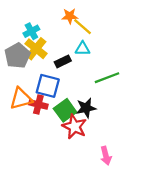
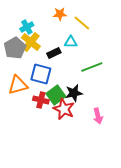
yellow line: (83, 27) -> (82, 23), moved
red cross: (38, 104) -> (41, 100), moved
pink arrow: (106, 156) -> (98, 116), moved

